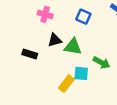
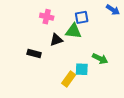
blue square: (83, 17) -> (82, 17), turned -32
green triangle: (73, 47) -> (73, 31), moved

